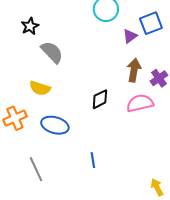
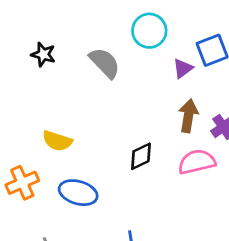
black star: (30, 26) -> (43, 54), turned -30
gray semicircle: (52, 52) -> (105, 63), moved

